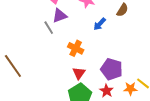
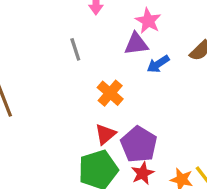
purple triangle: (60, 16) -> (136, 44), moved
purple pentagon: (112, 69) -> (139, 144), moved

